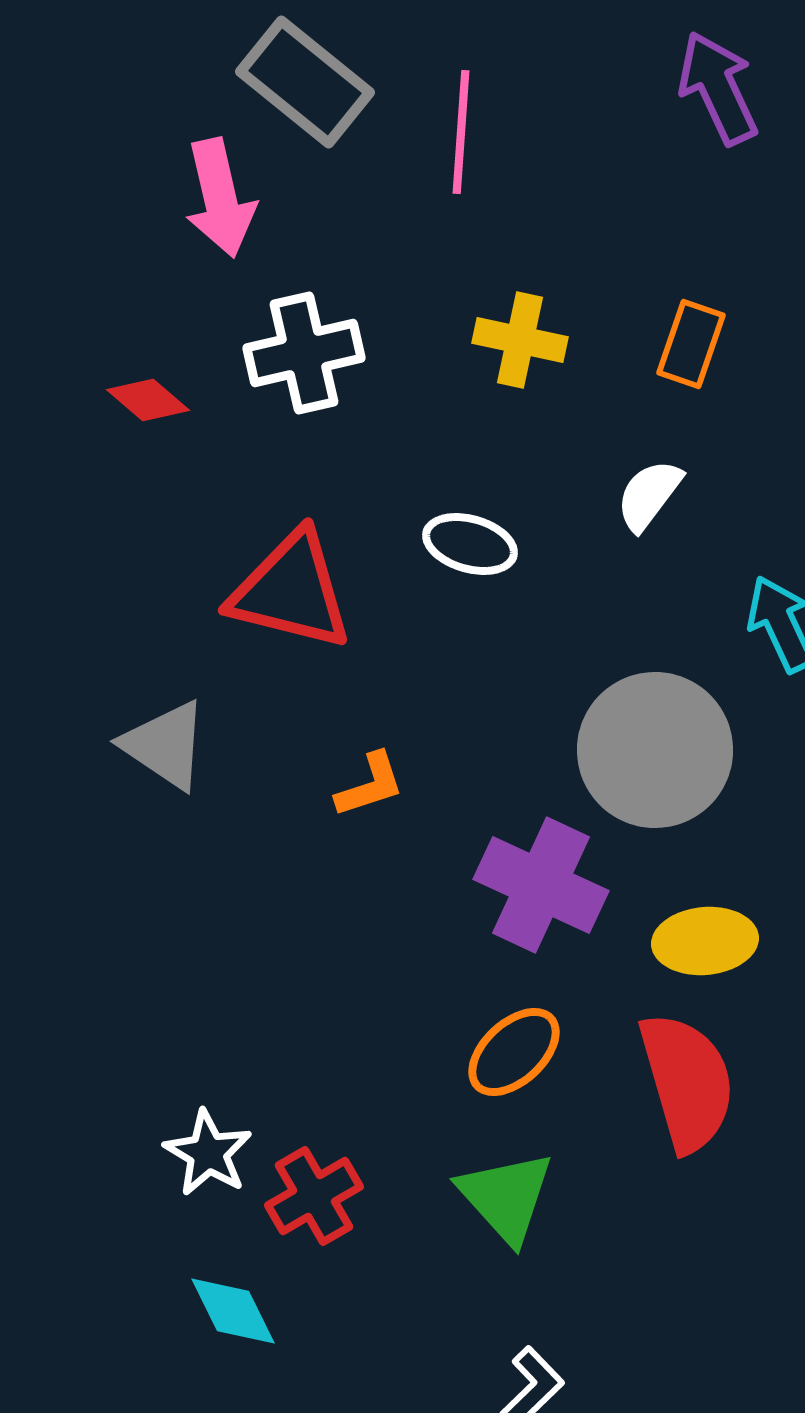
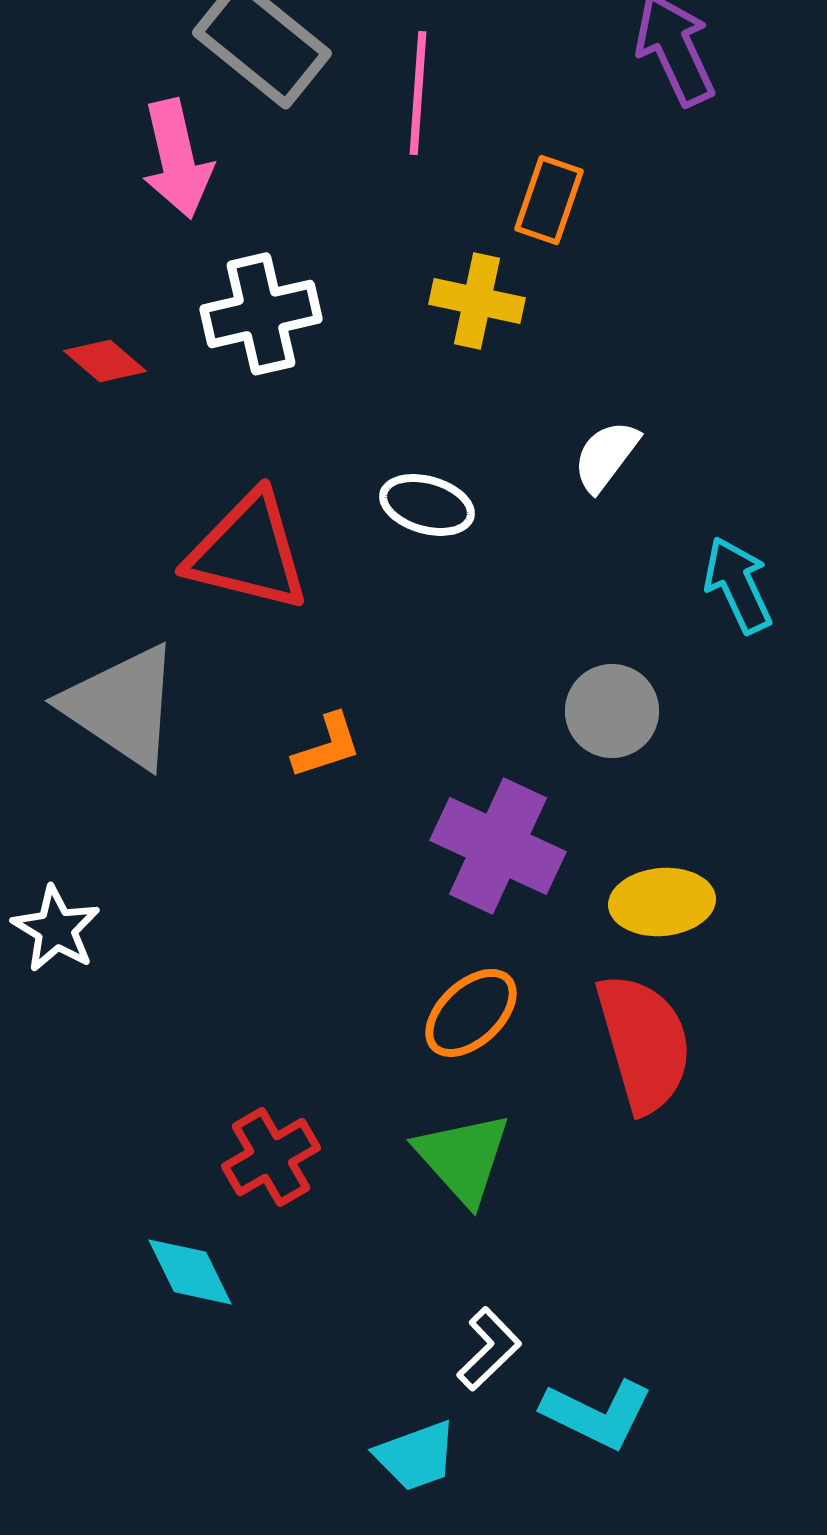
orange rectangle: (691, 344) -> (549, 200), moved
gray triangle: (165, 745) -> (122, 706), size x1.4
gray circle: (655, 750) -> (612, 711), size x0.6
white star: (208, 1153) -> (56, 929), moved

